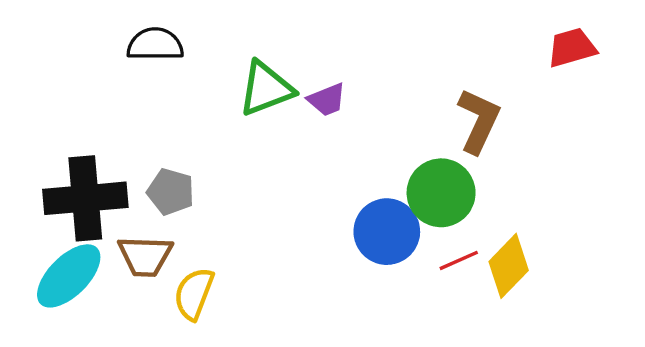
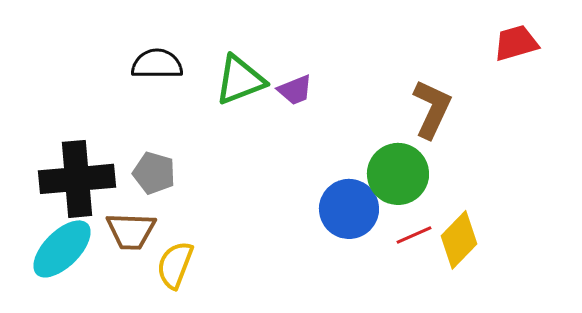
black semicircle: (155, 44) -> (157, 64), moved

